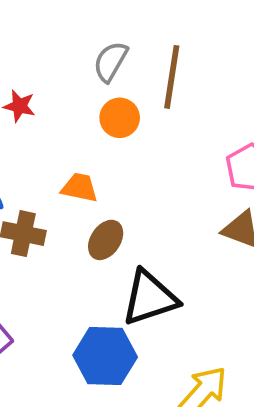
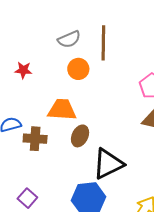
gray semicircle: (111, 62) -> (69, 39), turned -135
orange trapezoid: (80, 188) -> (62, 110), size x1.4

